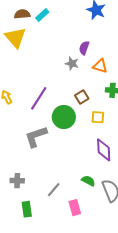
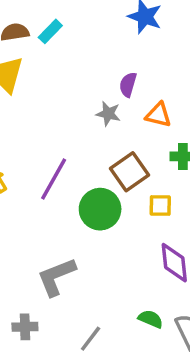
brown square: (82, 97) -> (129, 172), size x1.5
gray L-shape: (36, 137) -> (56, 277), moved

